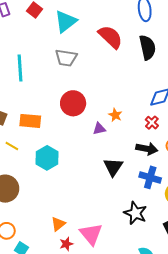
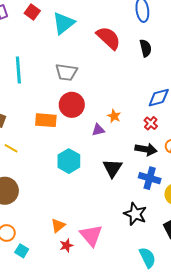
black semicircle: (147, 47) -> (146, 48), size x0.7
gray trapezoid: (66, 58) -> (66, 72), moved
orange rectangle: (30, 121) -> (46, 120), moved
cyan hexagon: (47, 158) -> (69, 161), moved

